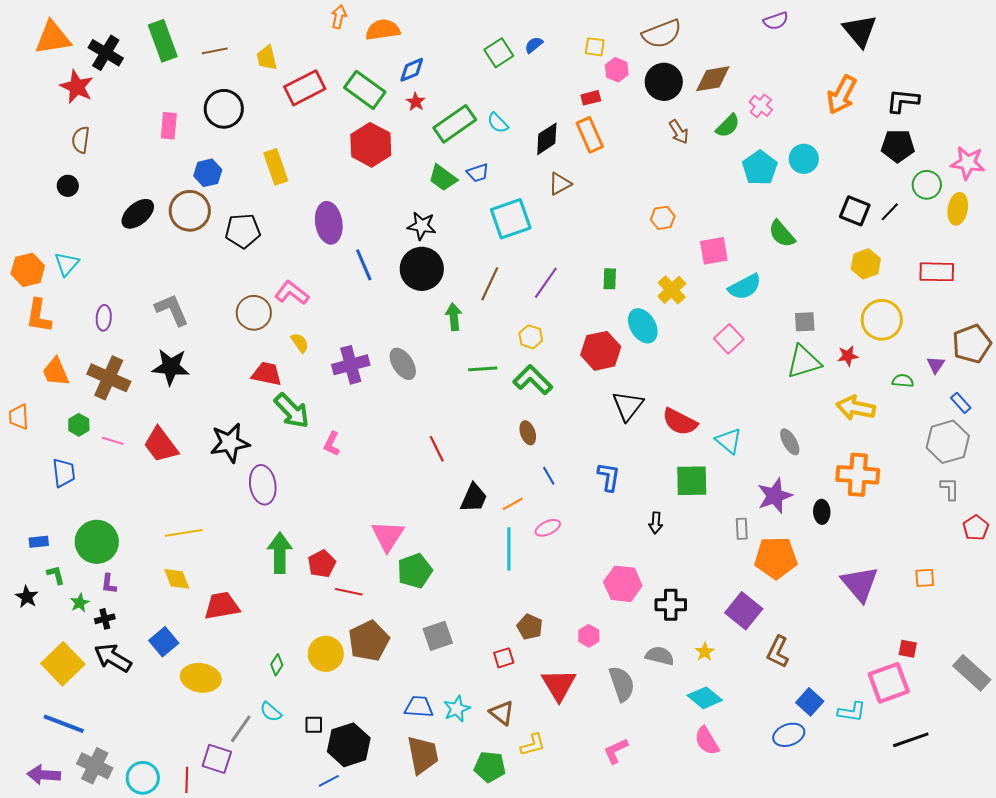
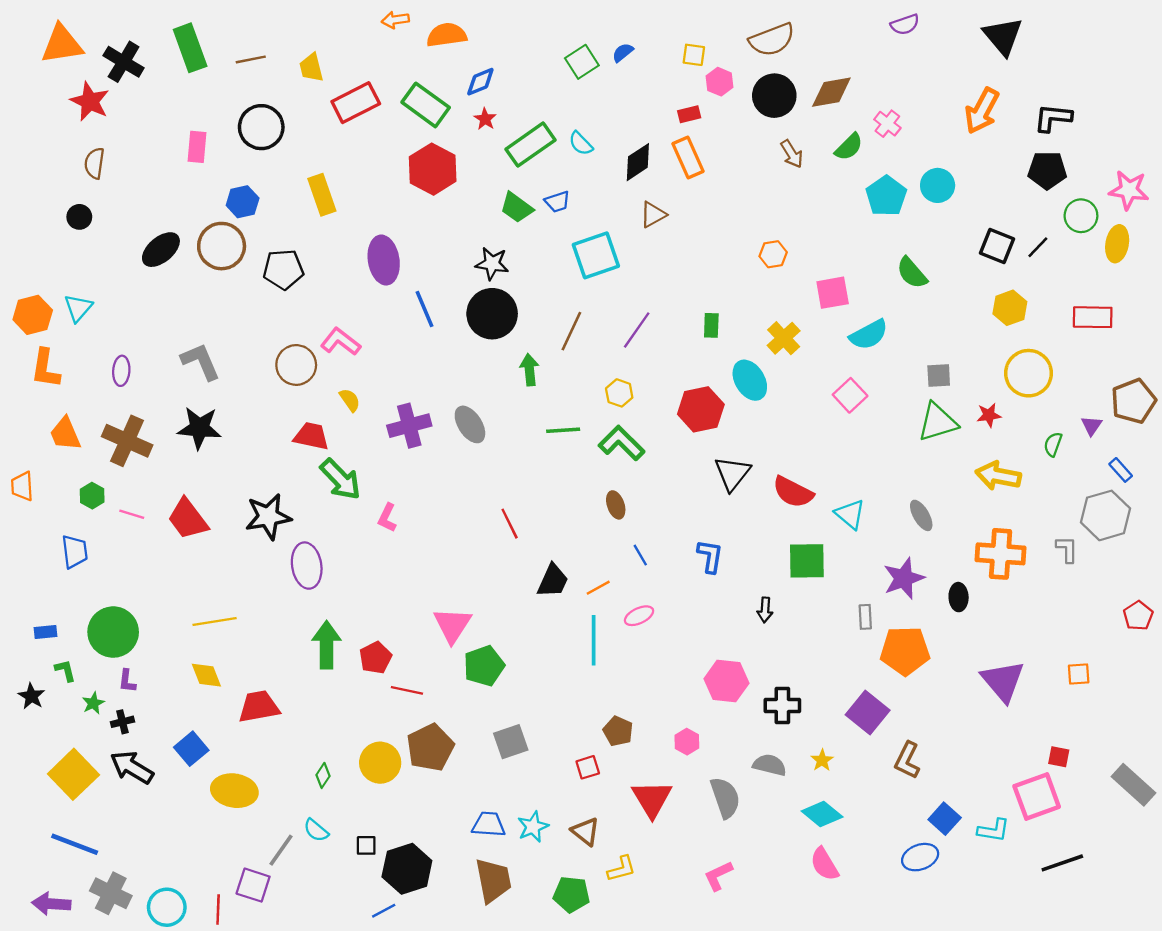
orange arrow: (339, 17) -> (395, 20), turned -110
green semicircle: (903, 381) -> (1053, 444), turned -75
gray L-shape: (950, 489) -> (1067, 549), moved

